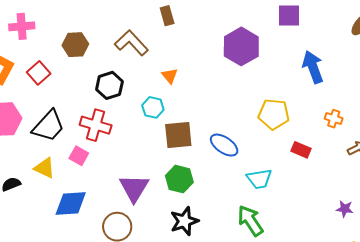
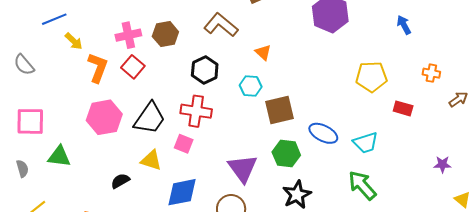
pink cross: (22, 26) -> (128, 35), moved
blue arrow: (313, 67) -> (404, 25), size x0.6
blue ellipse: (224, 145) -> (323, 133), moved
purple star: (345, 209) -> (442, 164), moved

